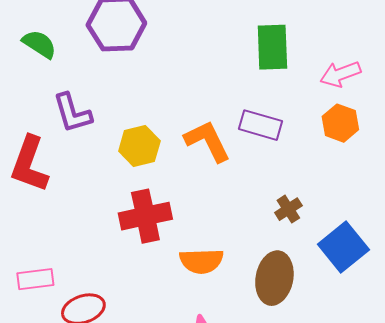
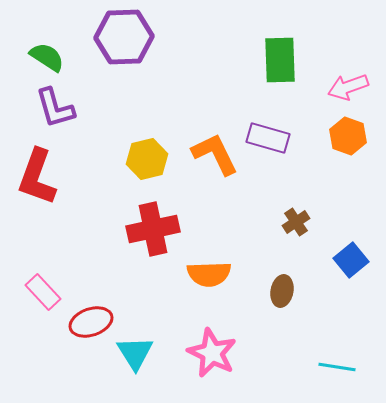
purple L-shape: (72, 113) -> (55, 108), moved
blue square: (343, 247) -> (351, 260), size x0.7
brown ellipse: (274, 278) -> (282, 291), size x0.6
pink rectangle: (35, 279) -> (43, 292), turned 54

